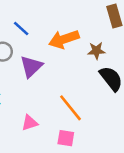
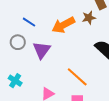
brown star: (96, 51) -> (89, 18), moved

